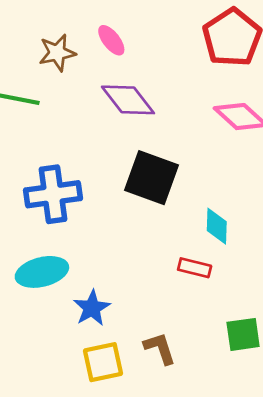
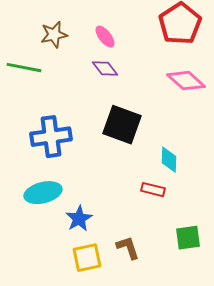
pink ellipse: (111, 40) -> (105, 37), moved
purple diamond: (128, 100) -> (105, 69), size x0.7

